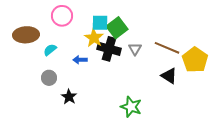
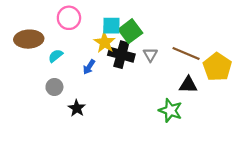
blue arrow: (80, 60) -> (89, 67), turned -56
black triangle: (169, 76) -> (188, 85), turned -30
green star: (131, 107) -> (170, 110), moved

